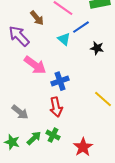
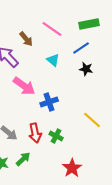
blue line: (81, 27) -> (81, 48), moved
red arrow: (56, 107) -> (35, 133), moved
green cross: (53, 135) -> (56, 136), moved

